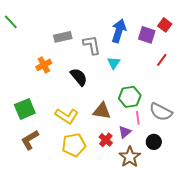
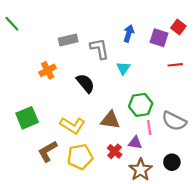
blue arrow: (119, 31) -> (129, 34), size x0.7
red line: (162, 60) -> (175, 65), turned 48
purple triangle: (125, 132) -> (135, 143), turned 48
brown L-shape: (30, 140) -> (48, 151), moved
black circle: (154, 142) -> (172, 162), moved

